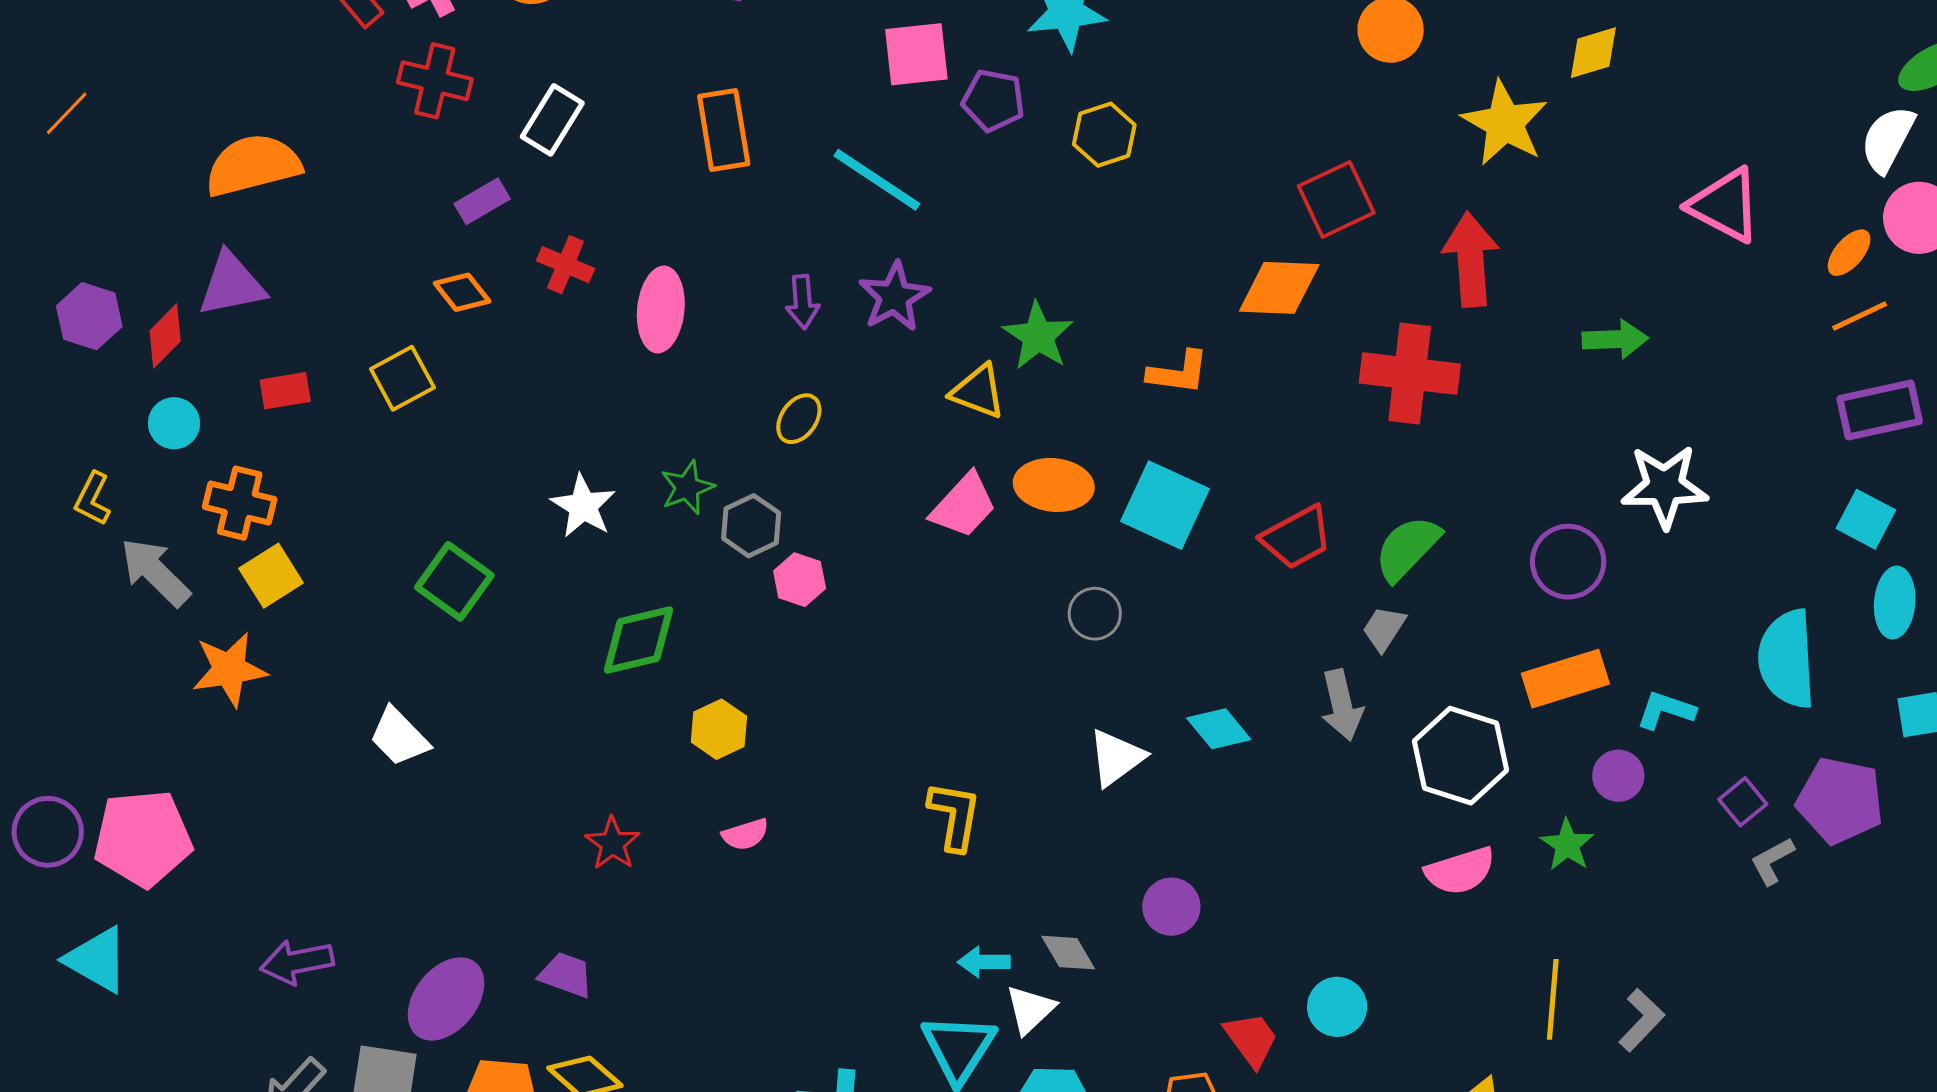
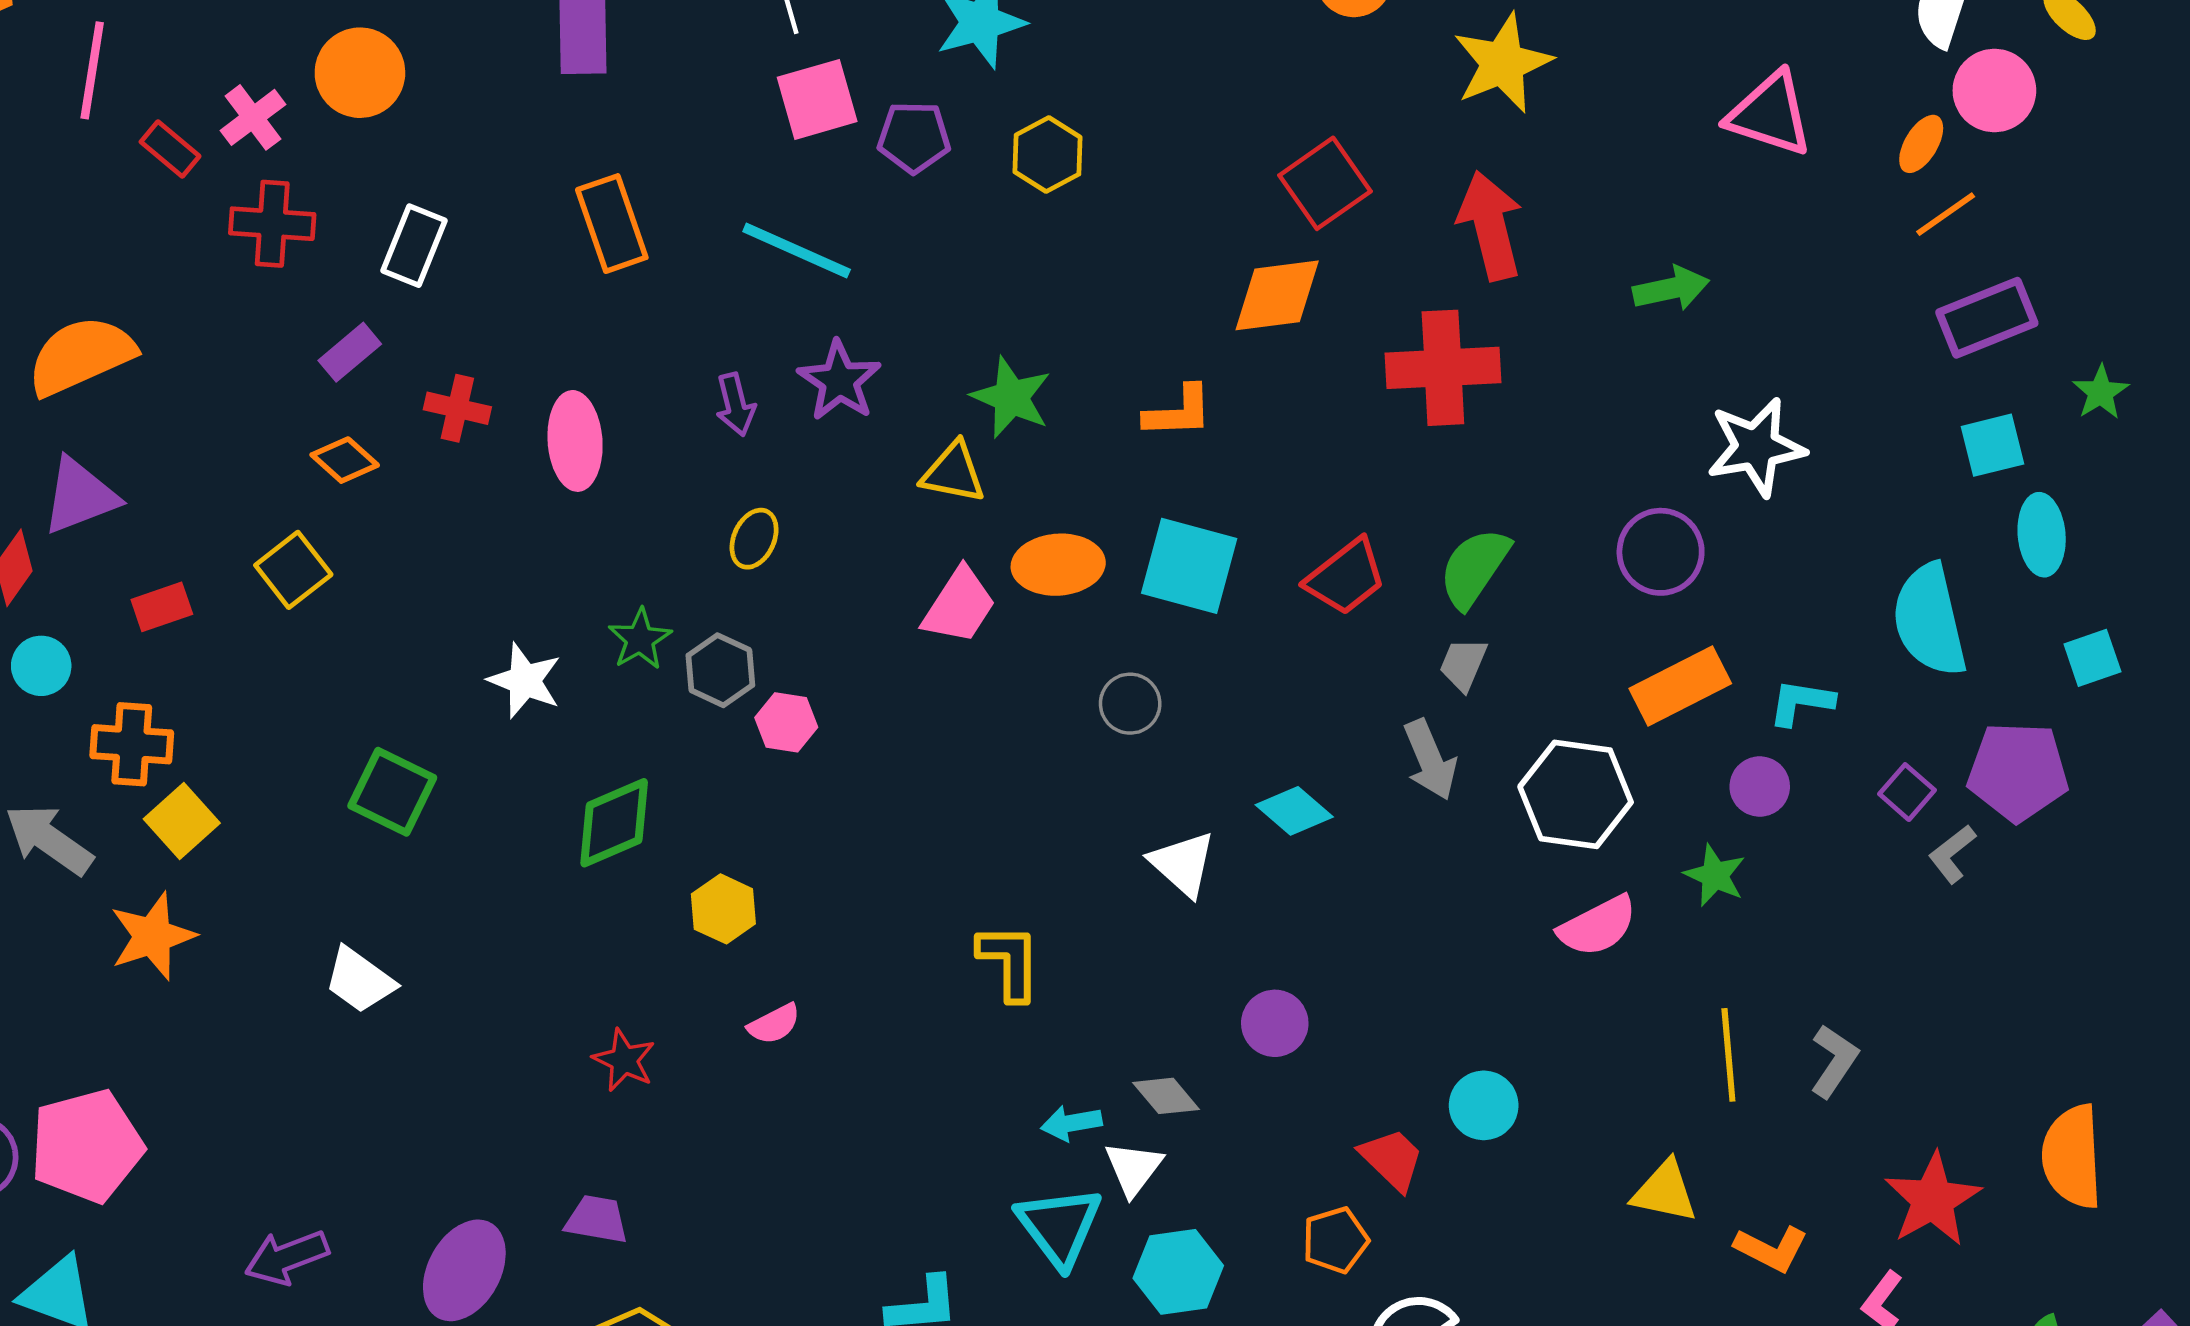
yellow star: (1505, 123) -> (1503, 63), turned 30
cyan square: (1866, 519) -> (1993, 445), turned -32
white triangle: (1116, 758) -> (1183, 864), turned -32

